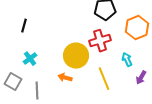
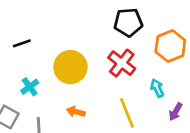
black line: (24, 26) -> (22, 43), turned 56
red cross: (100, 41) -> (122, 63), turned -35
yellow circle: (76, 56) -> (70, 67), moved

